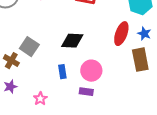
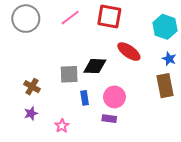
red ellipse: (121, 34) -> (129, 52), moved, turned -75
gray square: (29, 47) -> (69, 74), moved, turned -36

